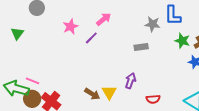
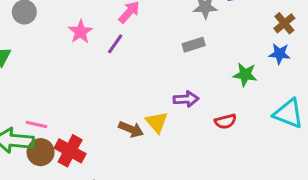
green star: (182, 41) -> (245, 75), moved
purple arrow: (130, 81) -> (186, 99), turned 77

